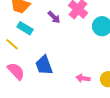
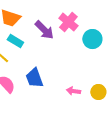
purple arrow: (54, 17) -> (44, 30), size x1.5

